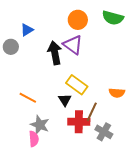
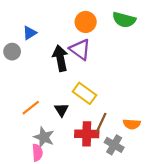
orange semicircle: (117, 93) -> (132, 124), moved
orange line: (28, 98) -> (31, 108), turned -66
black triangle: (65, 100) -> (61, 110), moved

